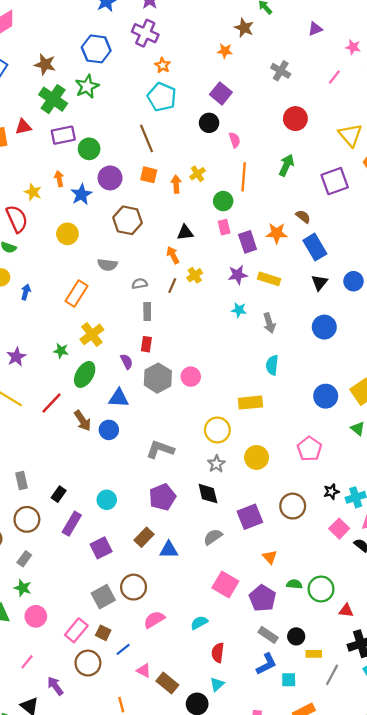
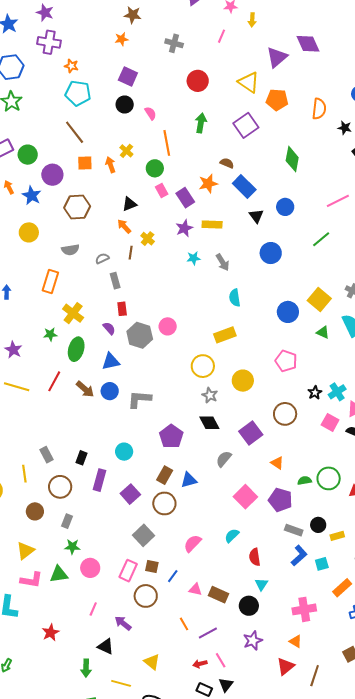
gray L-shape: (160, 449) -> (139, 399), moved
pink square: (225, 584) -> (245, 497), turned 30
brown circle: (134, 587) -> (164, 503), moved

